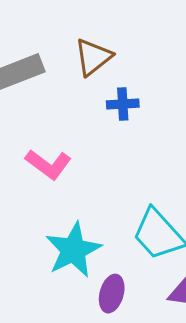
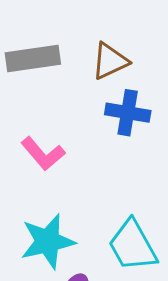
blue cross: (123, 104) -> (128, 113), size x1.4

